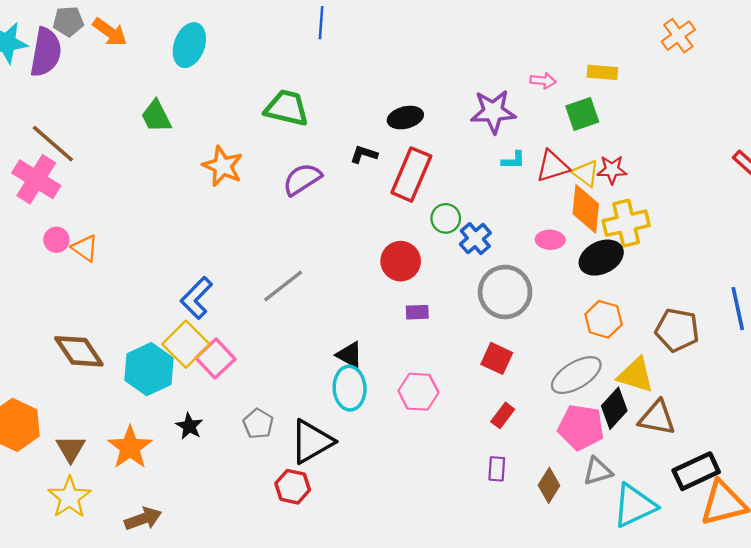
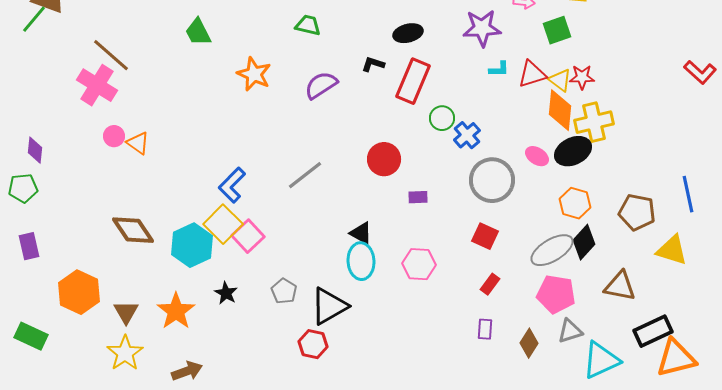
green trapezoid: (287, 108) -> (308, 25), size x0.7
pink ellipse: (550, 240) -> (537, 156), moved, turned 30
red circle: (401, 261) -> (384, 159), moved
yellow triangle: (636, 375) -> (672, 250), moved
black diamond: (614, 408) -> (584, 242), moved

